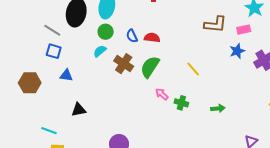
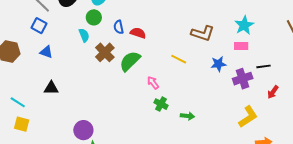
pink rectangle: (244, 30) -> (241, 46), moved
cyan semicircle: (100, 51) -> (84, 35), turned 96
yellow line: (193, 69) -> (179, 59), moved, turned -35
pink arrow: (162, 94) -> (153, 83), moved
green cross: (181, 103) -> (161, 104), moved

